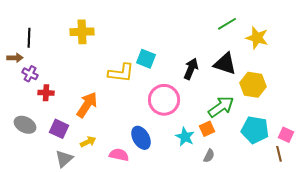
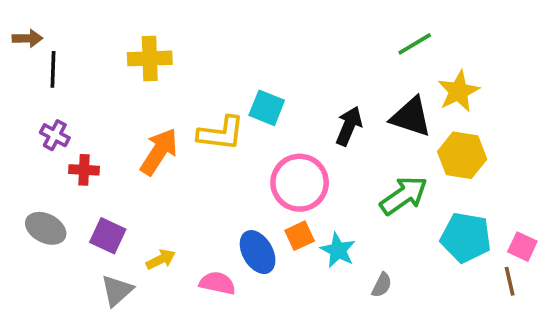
yellow star: (257, 38) -> (458, 91), moved, turned 30
brown arrow: (15, 58) -> (27, 38), moved
orange arrow: (87, 105) -> (159, 152), moved
orange square: (207, 129) -> (300, 236), moved

